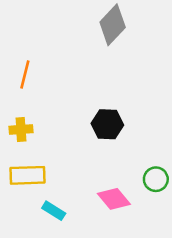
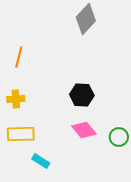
pink diamond: (114, 199) -> (84, 130), moved

